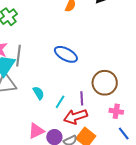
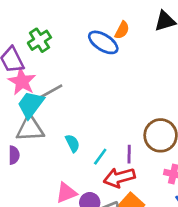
blue ellipse: (66, 54) -> (103, 42), moved
gray line: (19, 56) -> (49, 92), turned 50

